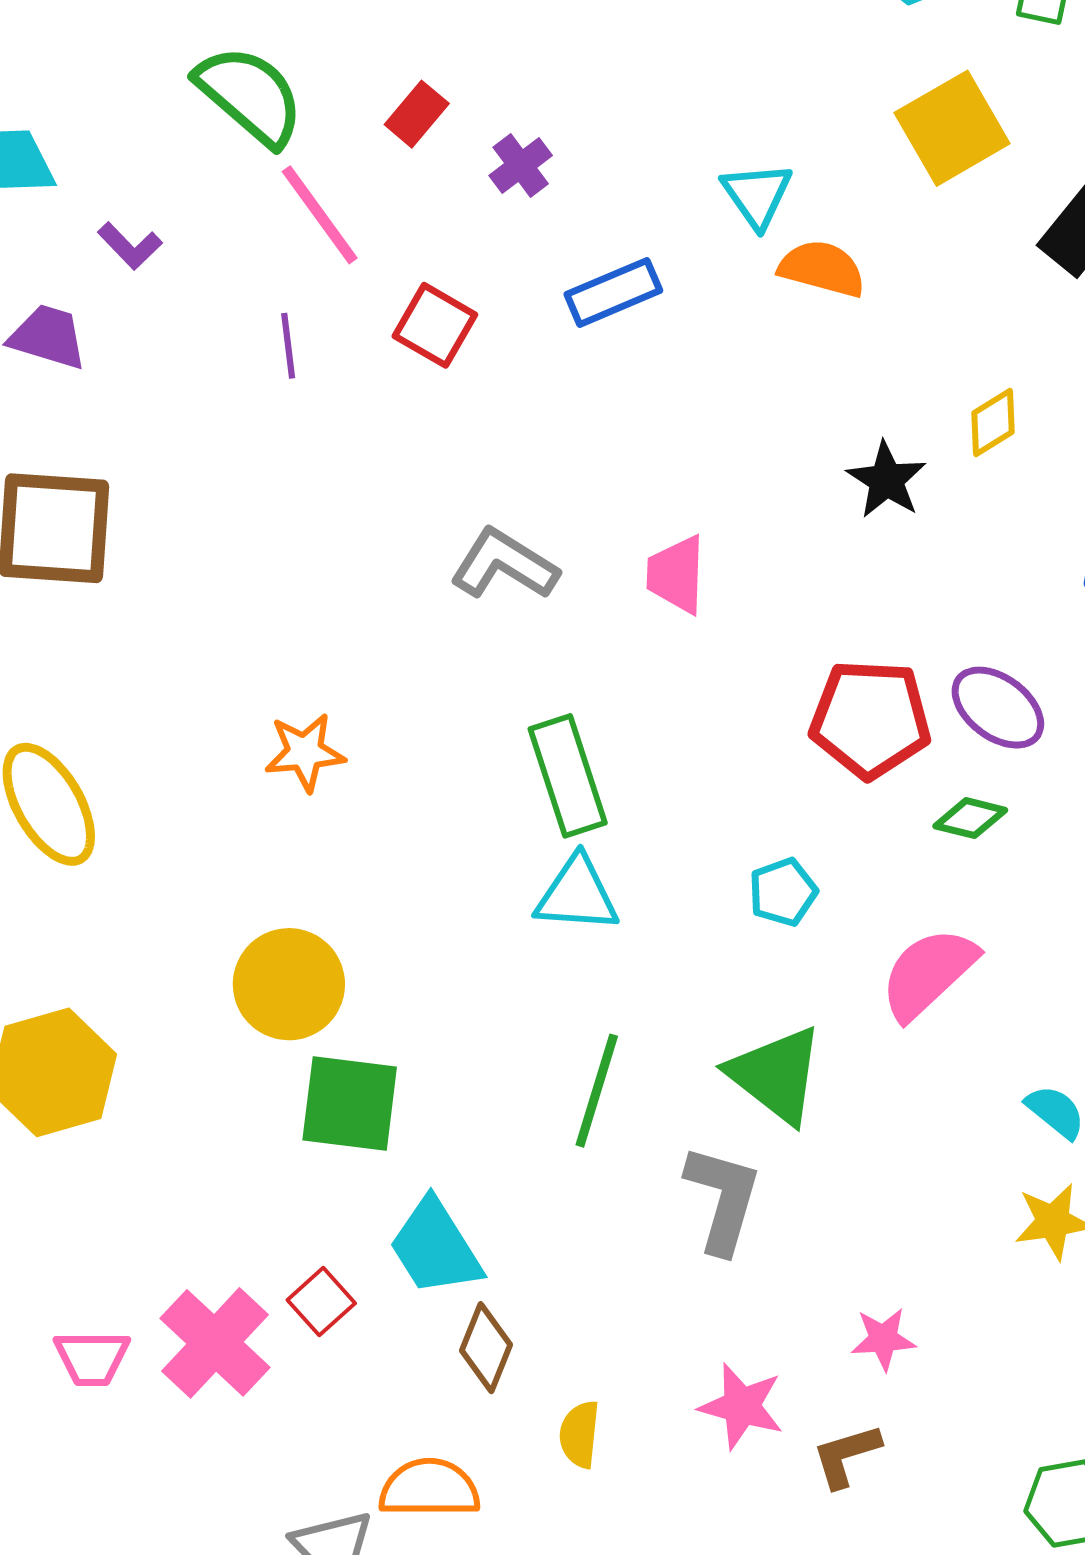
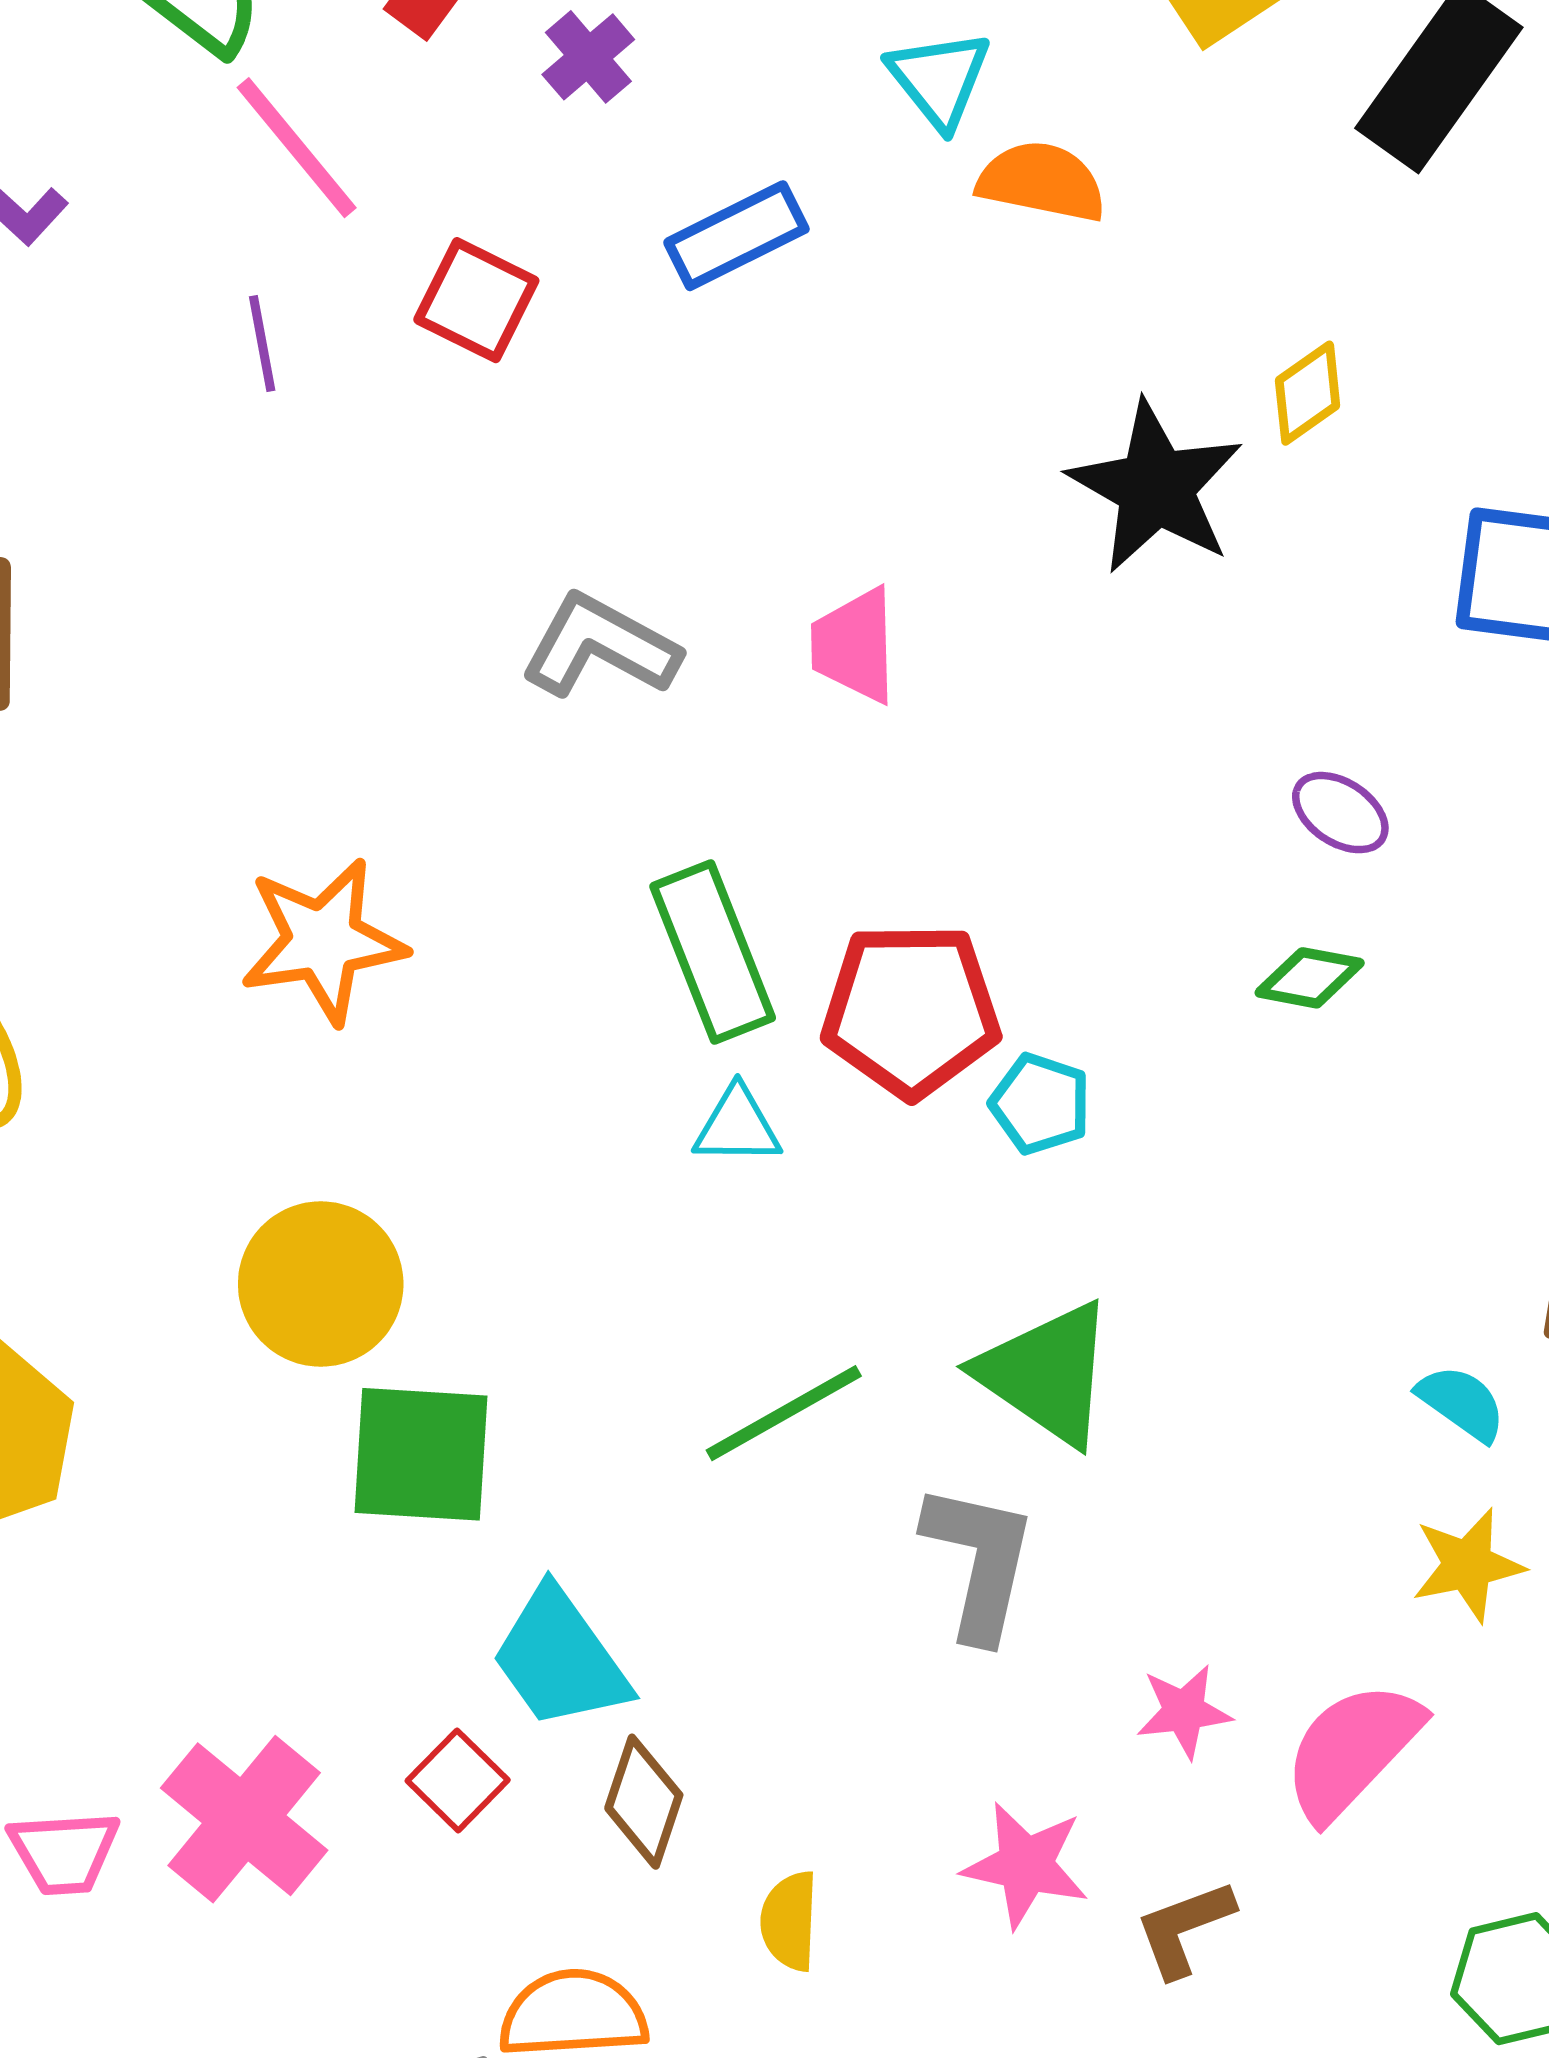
black star: (886, 480) -> (1156, 487), size x1.5
purple ellipse: (998, 708) -> (1340, 813), size x0.7
red pentagon: (870, 719) -> (911, 1010), moved
orange star: (305, 752) -> (323, 941), size x1.4
cyan pentagon: (783, 892) -> (1040, 1104), turned -30
cyan triangle: (577, 895) -> (737, 1126), size x0.7
pink semicircle: (928, 973) -> (1352, 1750), moved
green line: (597, 1091) -> (784, 1413), turned 47
red square: (321, 1302) -> (458, 1780), moved
pink star: (883, 1339) -> (1184, 1711), moved

